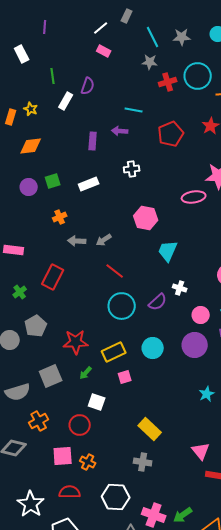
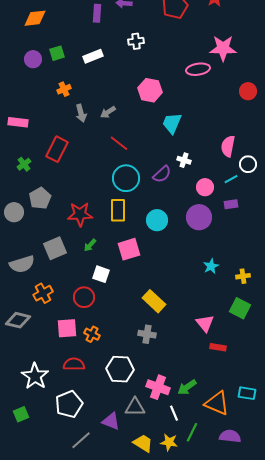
gray arrow: (77, 241) -> (81, 113), turned -108
yellow rectangle: (114, 352) -> (118, 210), moved, turned -65
pink square: (125, 377) -> (129, 249), size x1.6

